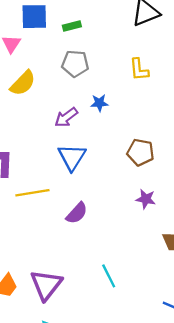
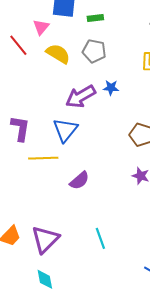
yellow semicircle: (23, 83) -> (58, 54), moved, turned -110
purple arrow: (66, 117) -> (81, 97), size x1.4
blue triangle: (72, 157) -> (65, 130), moved

